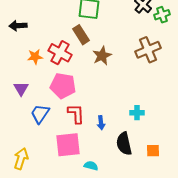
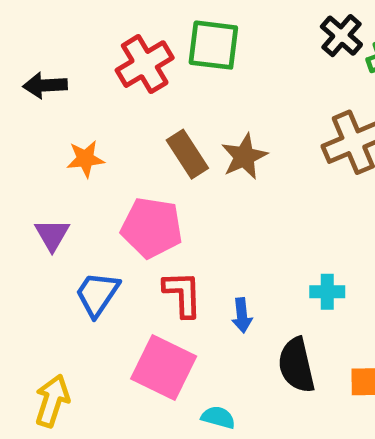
brown rectangle: (81, 35) -> (187, 154), moved
red cross: (60, 53) -> (145, 64), moved, turned 30
pink square: (68, 145) -> (164, 368), turned 32

